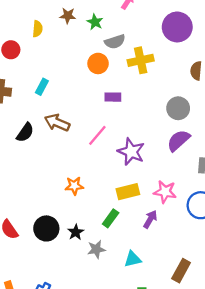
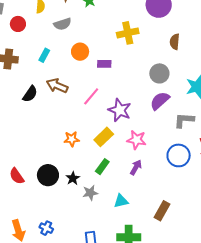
gray semicircle: (115, 42) -> (63, 24), moved
orange circle: (98, 63) -> (80, 52), moved
yellow rectangle: (128, 192) -> (104, 137), moved, turned -30
pink star: (165, 192) -> (137, 140), moved

